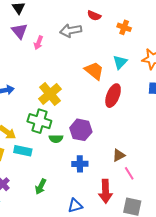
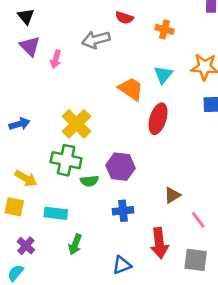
cyan rectangle: (23, 151) -> (56, 213), moved
pink line: (129, 173) -> (198, 220), moved

